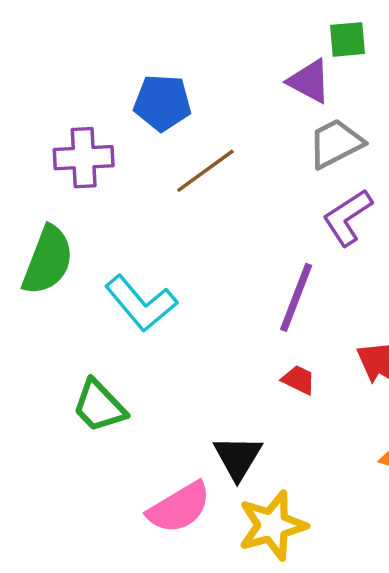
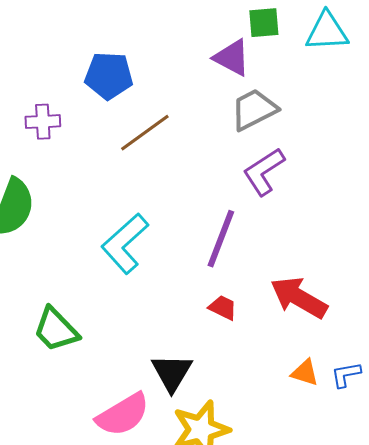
purple cross: (84, 158) -> (43, 122), size x0.7
cyan L-shape: (141, 303) -> (125, 244), moved, turned 88

